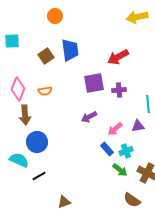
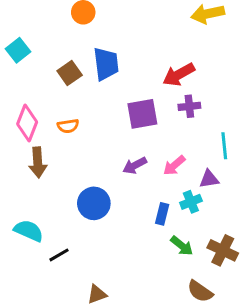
cyan square: (12, 41) -> (18, 50), turned -35
purple cross: (119, 90) -> (189, 106), moved
pink arrow: (115, 129) -> (174, 165), moved
blue circle: (37, 142) -> (94, 203), moved
blue rectangle: (107, 149) -> (162, 214), turned 56
cyan cross: (126, 151) -> (191, 202), moved

